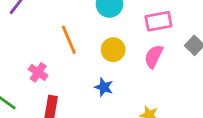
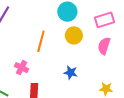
orange line: (69, 40) -> (41, 41), turned 45
yellow circle: (113, 50) -> (74, 35), moved

